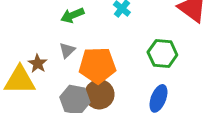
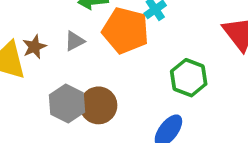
orange pentagon: (97, 65) -> (126, 31), moved

